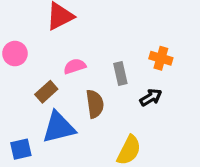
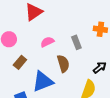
brown rectangle: (46, 92) -> (20, 62), moved
black arrow: (151, 97) -> (100, 67), moved

